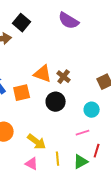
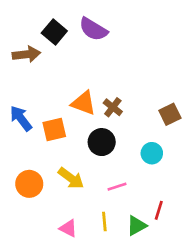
purple semicircle: (69, 21) -> (93, 29), moved
pink line: (83, 133) -> (117, 187), moved
yellow arrow: (37, 142) -> (71, 178), moved

